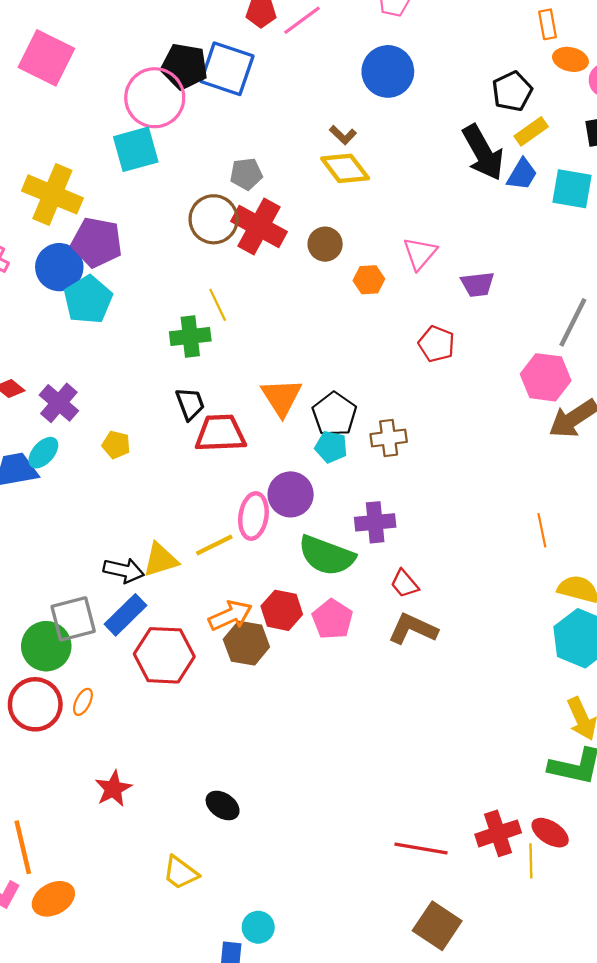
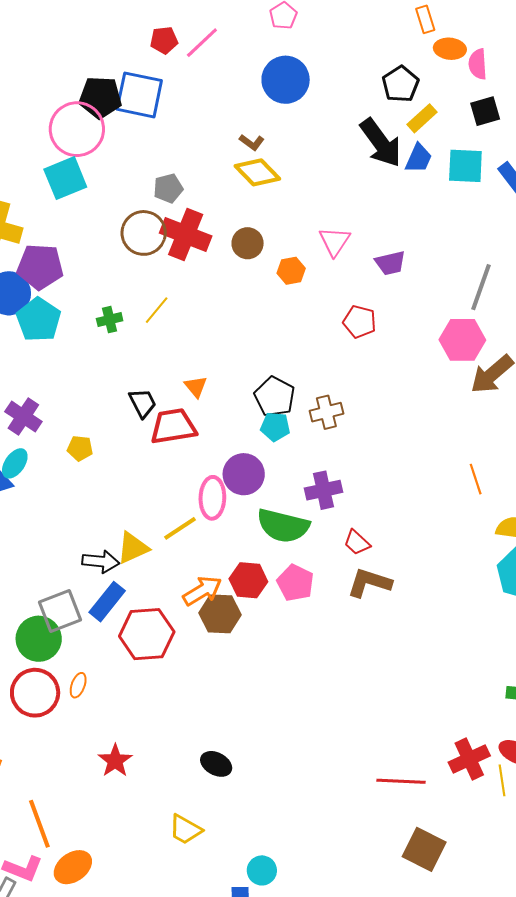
yellow line: (218, 305) -> (157, 310), turned 72
green cross: (190, 336) -> (110, 320), moved, size x0.7
orange triangle: (281, 397) -> (196, 387), moved, size x0.6

